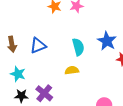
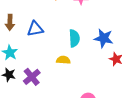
blue star: (107, 41) -> (104, 38), turned -30

